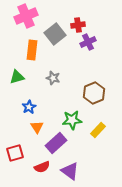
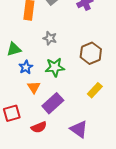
green triangle: (17, 77) -> (14, 49), moved
green star: (72, 120) -> (55, 67), moved
purple triangle: (70, 171) -> (79, 129), moved

